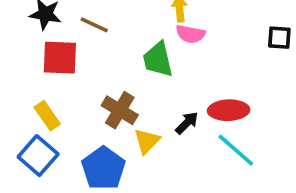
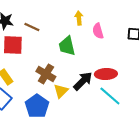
pink semicircle: (190, 34) -> (98, 31), moved, turned 63
black arrow: (187, 123) -> (83, 81), size x1.5

